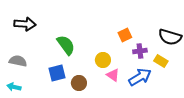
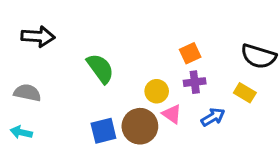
purple cross: (140, 51) -> (195, 82), moved
blue square: (57, 73) -> (103, 131), moved
blue arrow: (140, 77) -> (213, 117), size x0.7
brown circle: (79, 83) -> (140, 126), moved, size x1.5

